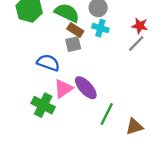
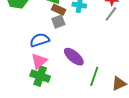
blue semicircle: (48, 63) -> (40, 40), turned -30
pink triangle: (63, 89) -> (39, 61), moved

